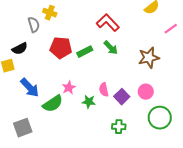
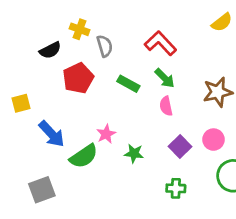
gray semicircle: (34, 25) -> (105, 46), moved
red pentagon: (61, 48) -> (78, 78), moved, turned -30
black semicircle: (20, 49) -> (50, 50), moved
green rectangle: (85, 52) -> (128, 84), turned 56
pink semicircle: (104, 90) -> (166, 106), moved

